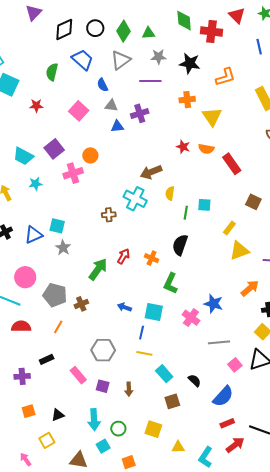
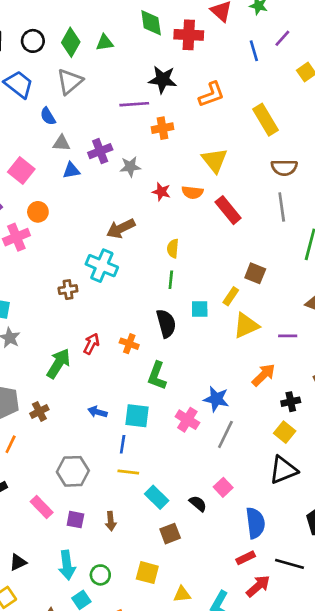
gray star: (158, 57) -> (130, 167), moved
purple line: (150, 81) -> (134, 104), moved
pink square: (79, 111) -> (21, 170), moved
yellow triangle: (212, 117) -> (215, 160), moved
yellow semicircle: (170, 193) -> (173, 248), moved
brown square: (253, 202) -> (255, 273), moved
cyan square: (204, 205) -> (200, 309), moved
black semicircle: (180, 245) -> (166, 323), turned 150
gray line: (219, 342) -> (225, 434), moved, turned -55
pink square: (235, 365) -> (223, 487), moved
blue semicircle: (223, 396) -> (255, 523), moved, turned -45

